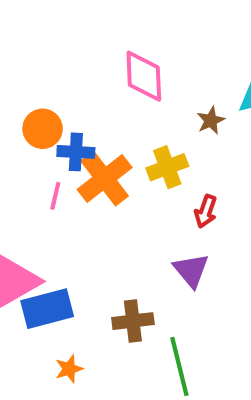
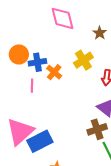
orange cross: (105, 178) -> (54, 72), size x0.6
brown cross: (133, 321) -> (97, 129), moved

